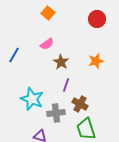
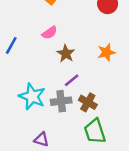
purple line: (66, 85) -> (72, 80), turned 32
gray cross: (56, 113) -> (61, 101), moved

